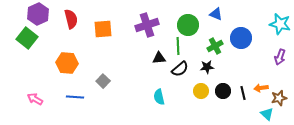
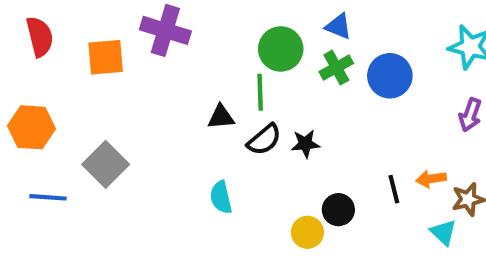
purple cross: (147, 25) -> (165, 30), moved, turned 35
green cross: (215, 46) -> (336, 68), moved
black star: (207, 67) -> (305, 144), moved
gray square: (103, 81) -> (106, 164), size x1.5
yellow circle: (201, 91) -> (307, 232), moved
black circle: (223, 91) -> (338, 210), moved

